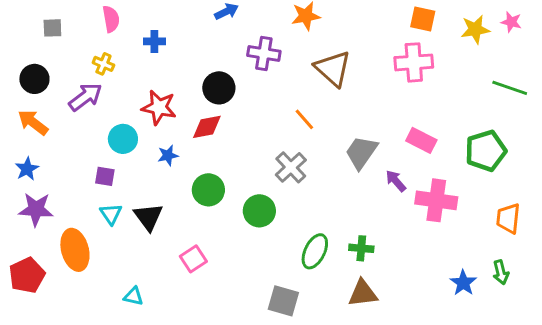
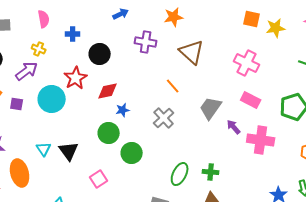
yellow star: (475, 29) -> (276, 28), moved
pink cross: (414, 62) -> (247, 63), moved, turned 30
black circle: (219, 88) -> (100, 54), moved
red star: (159, 107) -> (76, 78), turned 30
cyan circle: (123, 139) -> (52, 99), size x1.4
blue star: (168, 155) -> (123, 110), moved
purple square: (105, 176) -> (17, 104), moved
green circle: (259, 211) -> (132, 153), moved

